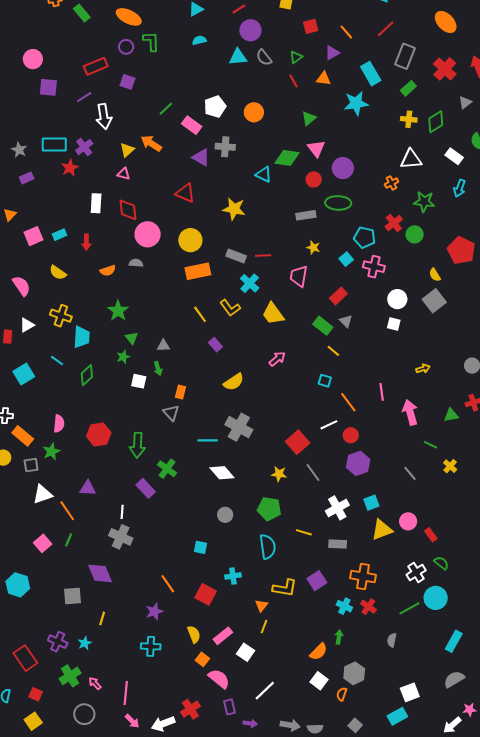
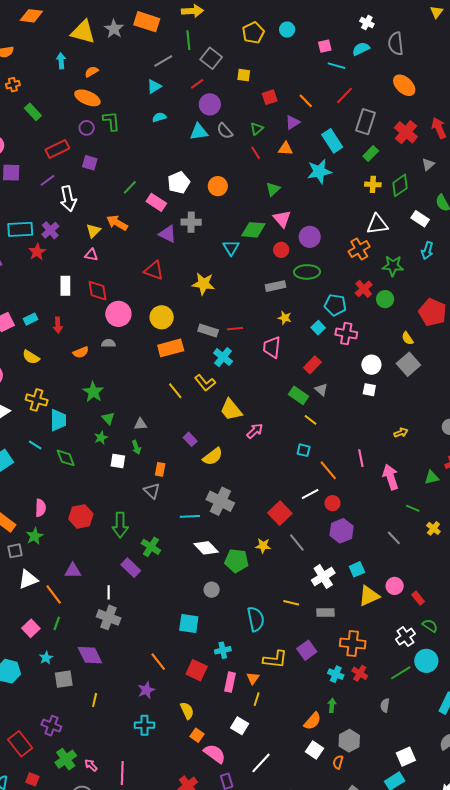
green rectangle: (82, 13) -> (33, 112), moved
cyan triangle: (264, 175) -> (231, 248), turned 36
orange cross: (392, 183) -> (359, 249), size x1.5
yellow trapezoid: (273, 314) -> (231, 410), moved
purple rectangle: (215, 345) -> (190, 439), moved
green diamond: (87, 375) -> (66, 458), turned -65
green pentagon: (269, 509) -> (237, 561), moved
cyan square: (201, 547) -> (189, 623), size x1.5
pink rectangle: (223, 636) -> (230, 682), moved, turned -36
cyan star: (85, 643) -> (46, 658), moved

